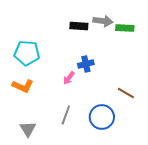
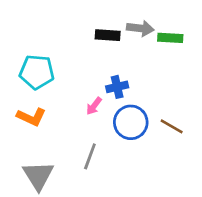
blue circle: (102, 117) -> (131, 122), moved
gray triangle: (28, 129) -> (38, 175), size x1.4

